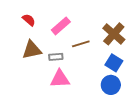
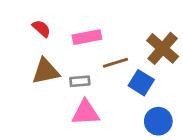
pink rectangle: (61, 26) -> (87, 37), turned 30
blue square: (114, 63) -> (141, 83), moved

